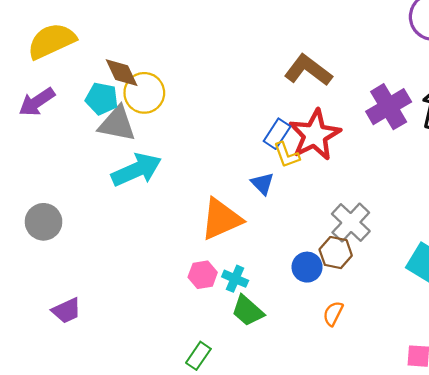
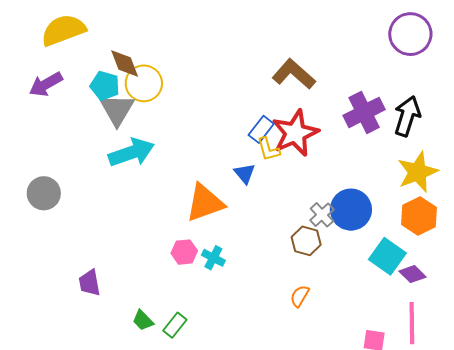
gray triangle: (117, 124) -> (117, 110), turned 45
gray cross: (351, 223) -> (322, 215), size x0.7
blue circle: (307, 267) -> (351, 210), moved, size x1.5
purple trapezoid: (66, 311) -> (90, 283), moved, turned 100
green trapezoid: (248, 311) -> (143, 320), moved, size x0.7

